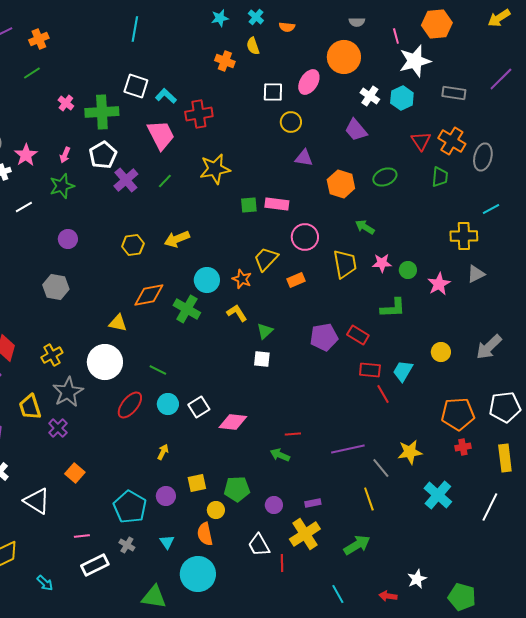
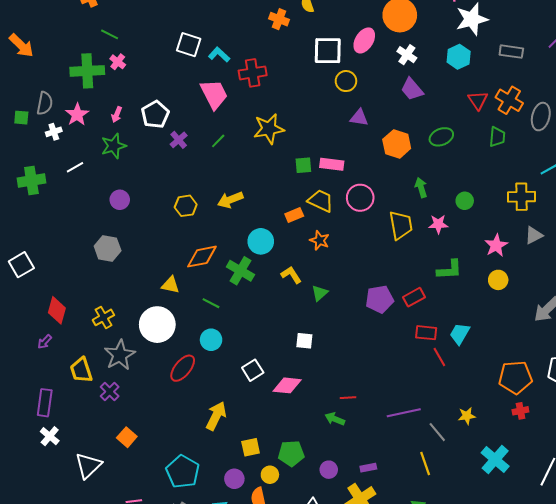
green line: (32, 73) -> (110, 34), moved, turned 60
white square: (273, 92) -> (328, 51), size x1.4
white cross: (370, 96) -> (407, 55), moved
green cross: (102, 112) -> (87, 71), moved
purple cross: (126, 180) -> (179, 140), size x0.7
green arrow: (365, 227) -> (421, 188), turned 42
yellow trapezoid: (266, 259) -> (321, 201), moved, turned 72
green circle: (408, 270) -> (465, 201), moved
orange star: (242, 279) -> (320, 240), moved
orange rectangle: (296, 280) -> (294, 215), moved
red rectangle: (358, 335) -> (414, 297), turned -60
yellow circle: (441, 352) -> (498, 280), moved
white square: (262, 359) -> (304, 341), moved
green line: (158, 370) -> (211, 303), moved
cyan circle: (168, 404) -> (211, 340), moved
yellow arrow: (163, 452) -> (216, 416), size x1.8
yellow star: (410, 452) -> (467, 416), size x0.7
purple circle: (166, 496) -> (234, 479), moved
white triangle: (37, 501) -> (88, 466), turned 44

